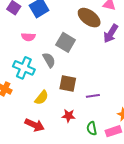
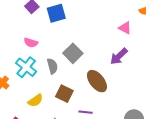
brown ellipse: (89, 18) -> (97, 81), moved
pink semicircle: (28, 37) -> (31, 43), moved

